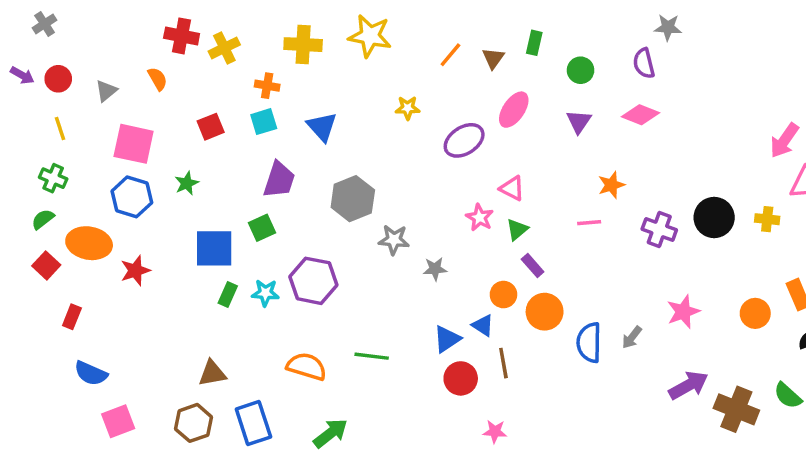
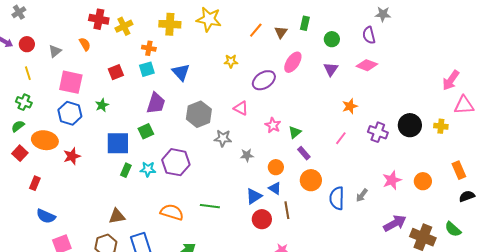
pink triangle: (512, 188) -> (241, 108), moved
pink line: (589, 223) -> (341, 138), moved, turned -48
orange circle: (503, 295) -> (276, 167), moved
orange circle: (755, 313) -> (423, 181), moved

